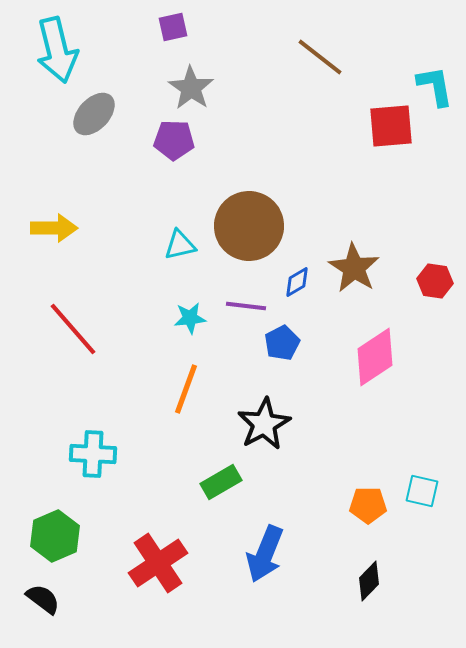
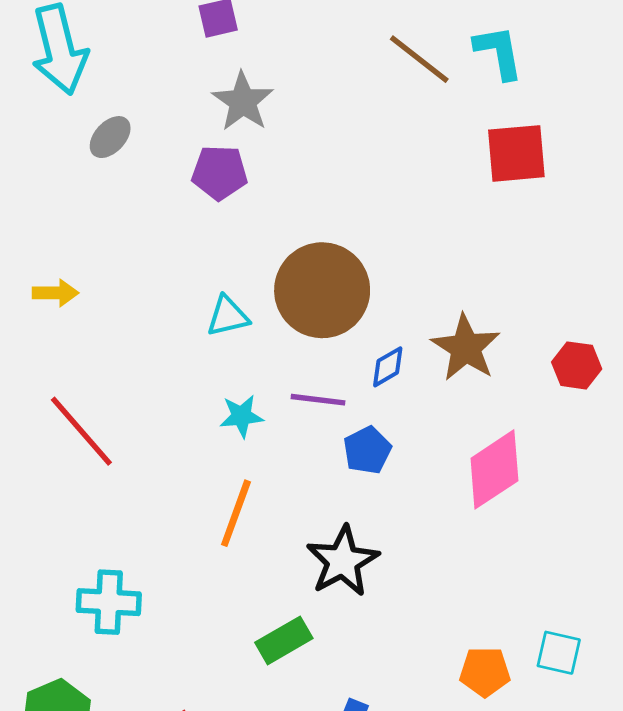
cyan L-shape: (435, 86) -> (499, 52), moved
gray ellipse: (94, 114) -> (110, 137), size x0.7
yellow arrow: (54, 228) -> (55, 293), size x0.7

